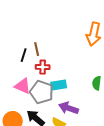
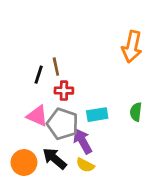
cyan rectangle: (59, 85) -> (97, 115), moved
purple arrow: (69, 108) -> (83, 141), moved, turned 42

